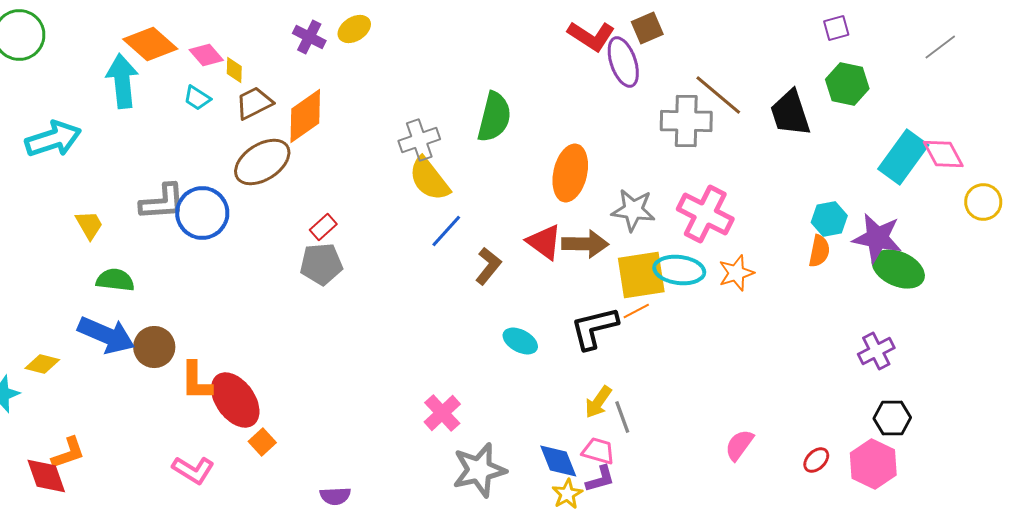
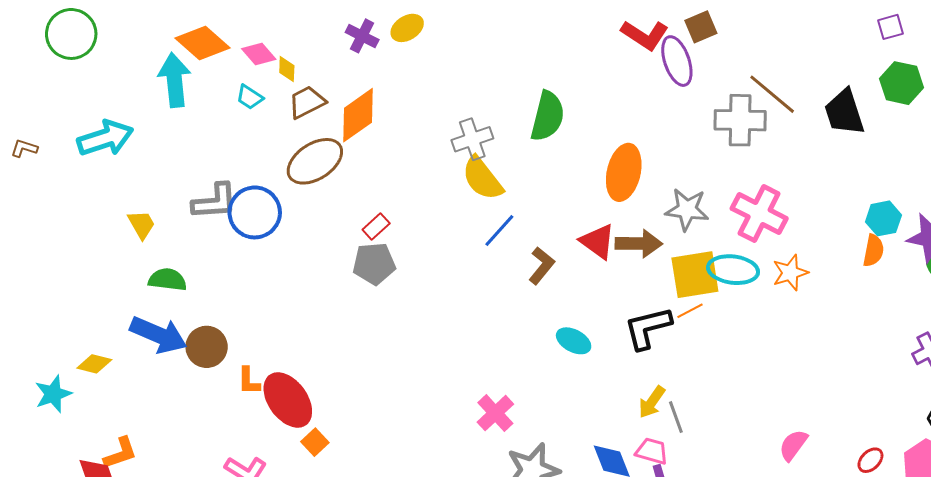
orange L-shape: (196, 381) -> (249, 381), size x0.7

